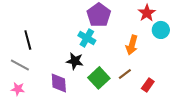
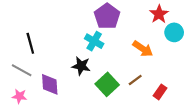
orange arrow: (132, 45) -> (143, 49), turned -72
purple diamond: (59, 83) -> (50, 84), moved

